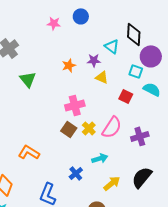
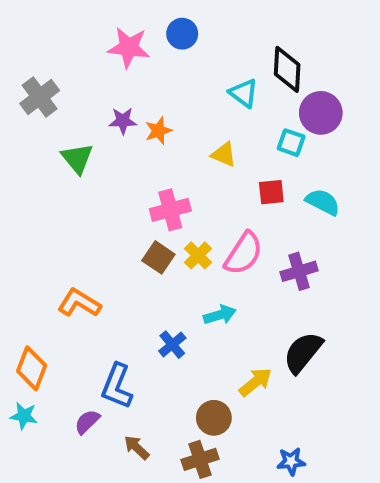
pink star: (54, 23) -> (129, 48), size x1.5
purple star: (94, 60) -> (123, 121), moved
cyan semicircle: (152, 89) -> (323, 202), moved
red square: (126, 96) -> (271, 192), turned -32
yellow arrow: (112, 183) -> (255, 382), moved

